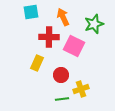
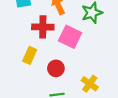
yellow cross: (81, 89) -> (90, 84), moved, turned -35

